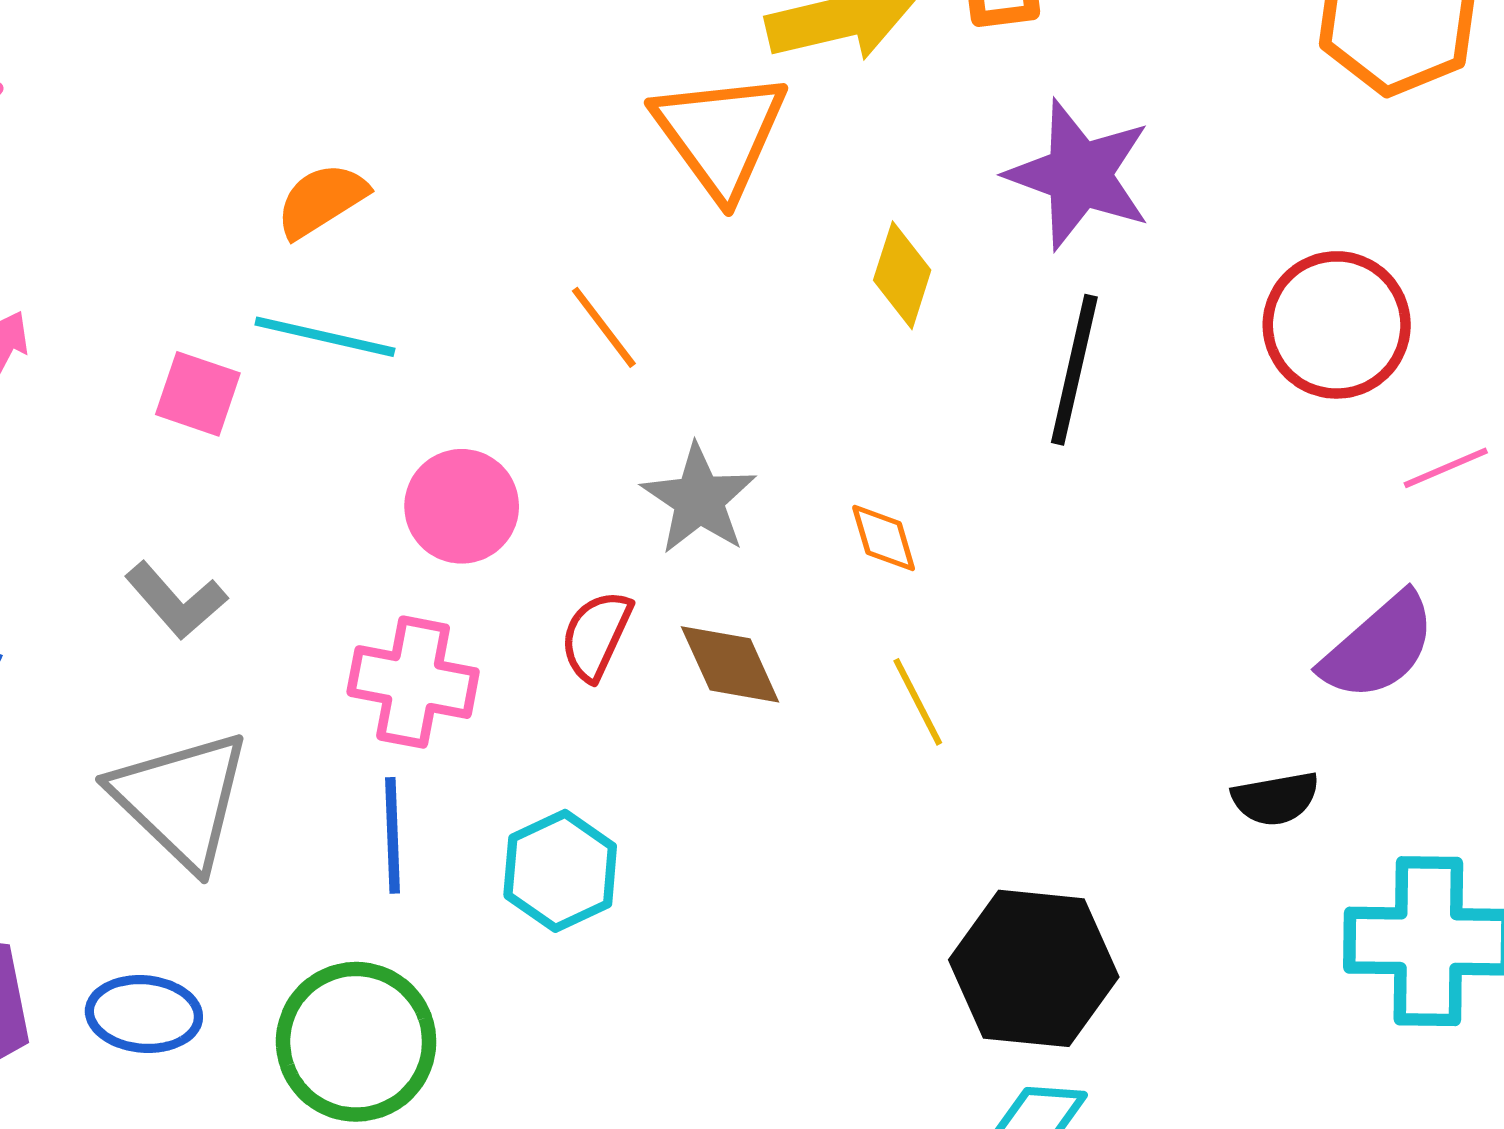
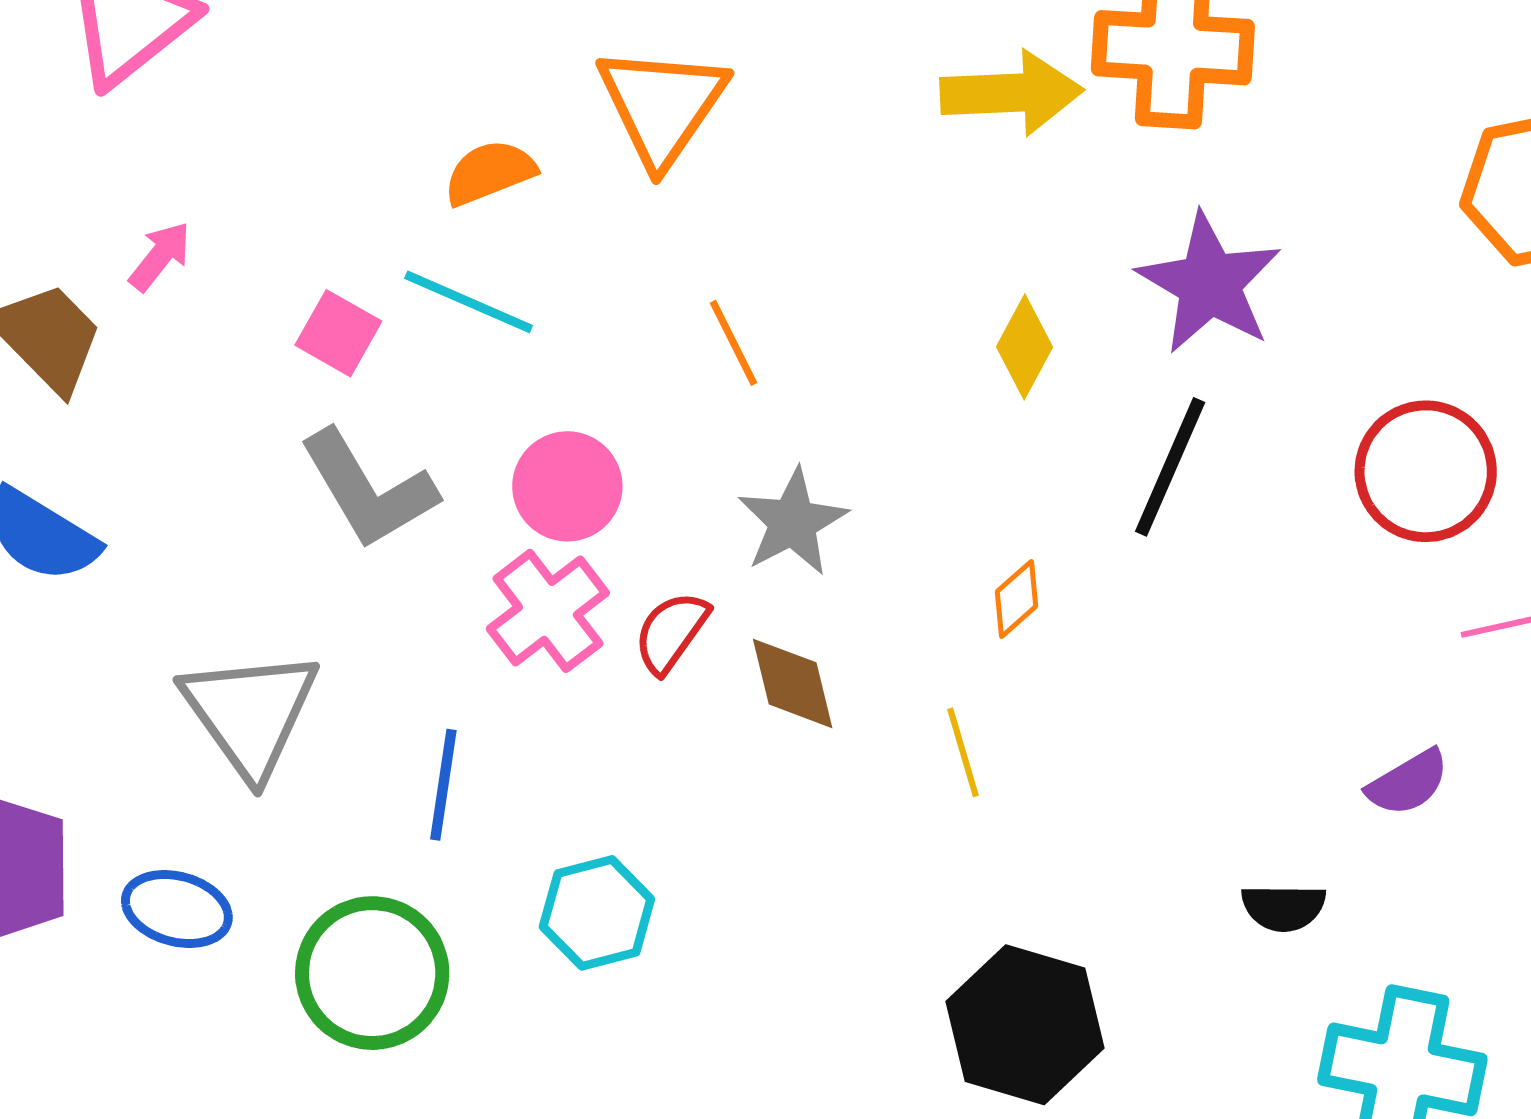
orange triangle: (720, 134) -> (662, 105), moved
orange diamond: (884, 538) -> (1017, 599), moved, turned 54
gray L-shape: (176, 600) -> (368, 489), moved, size x1.5
purple semicircle: (1379, 647) -> (1408, 783), size x0.7
pink cross: (413, 682) -> (548, 611), moved, turned 31
cyan hexagon: (560, 871) -> (597, 913), moved

